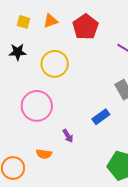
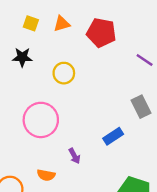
red pentagon: (86, 27) -> (101, 33), turned -30
yellow circle: (55, 64) -> (64, 73), size x0.7

